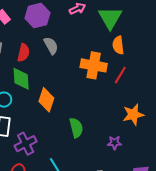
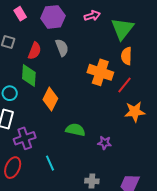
orange star: (133, 115) -> (135, 112), moved
green semicircle: (76, 128) -> (75, 130), turned -72
purple star: (114, 143) -> (105, 143), moved

